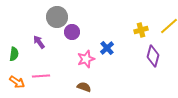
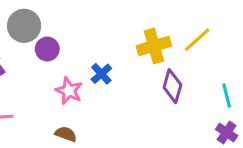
yellow cross: (141, 30) -> (154, 46), size x1.5
pink star: (86, 59) -> (69, 91), turned -30

